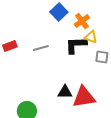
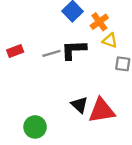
black L-shape: (76, 45) -> (74, 50), moved
black triangle: (65, 92) -> (79, 105), turned 42

